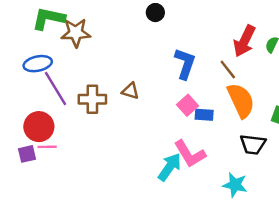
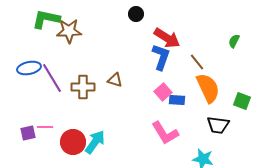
red arrow: (244, 41) -> (167, 38), moved, turned -84
blue ellipse: (38, 64) -> (29, 68), moved
red circle: (39, 127) -> (73, 142), moved
cyan arrow: (170, 167) -> (95, 142), moved

